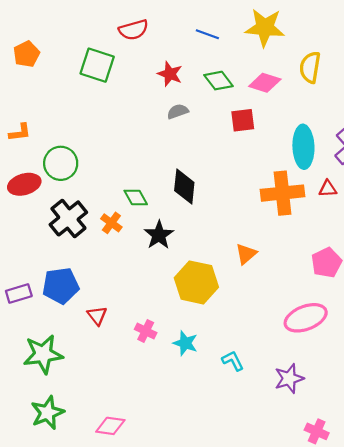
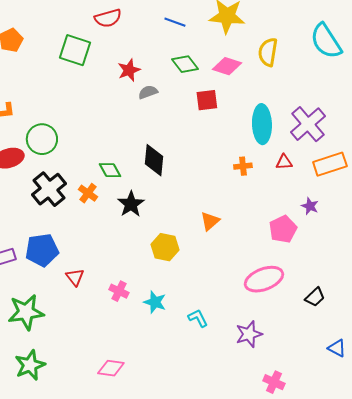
red star: (170, 74) -> (129, 70), moved, turned 30
orange cross: (282, 193) -> (243, 166), size x0.5
yellow hexagon: (196, 282) -> (165, 247), size x0.7
pink diamond: (110, 426) -> (111, 368), moved

